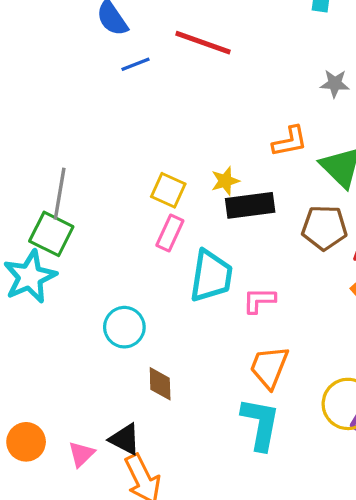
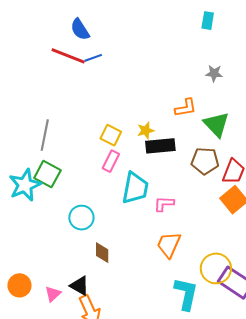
red line: (203, 43) -> (68, 56), moved
green square: (51, 234) -> (47, 174), moved
cyan L-shape: (260, 424) -> (186, 294), moved

